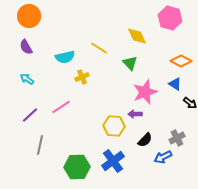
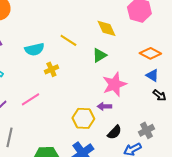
green triangle: (130, 63) -> (99, 55), turned 42
blue triangle: (175, 84) -> (152, 75), moved

